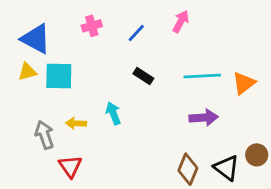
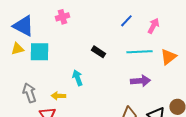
pink arrow: (181, 22) -> (153, 26), moved
blue line: (136, 33) -> (126, 21), moved
yellow arrow: (76, 123) -> (58, 96), moved

